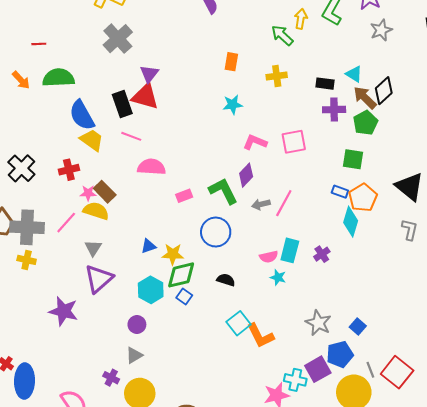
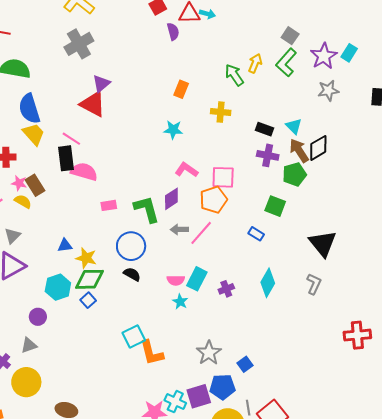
black rectangle: (122, 104) -> (66, 158), moved
orange pentagon: (363, 198) -> (213, 200), moved
yellow semicircle: (96, 211) -> (23, 201), size x0.7
cyan diamond: (351, 222) -> (268, 283), moved
black semicircle: (226, 280) -> (132, 274), moved

